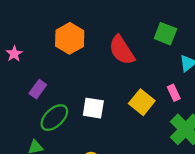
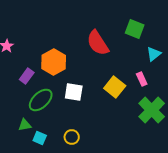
orange hexagon: (70, 38) -> (54, 62), moved

